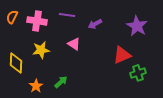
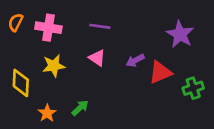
purple line: (67, 15) -> (100, 26), moved
purple arrow: (95, 24) -> (135, 61), moved
green cross: (138, 73) -> (193, 88), moved

